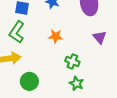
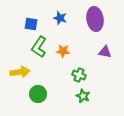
green L-shape: (17, 32) -> (39, 47), moved
purple triangle: (100, 37) -> (105, 52), turned -40

